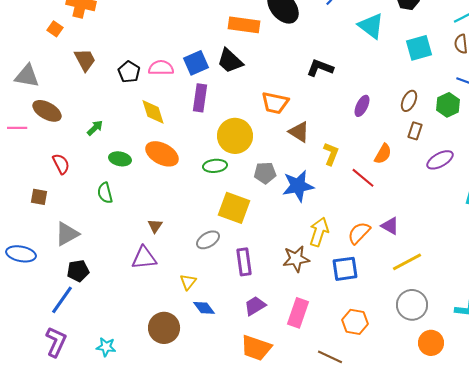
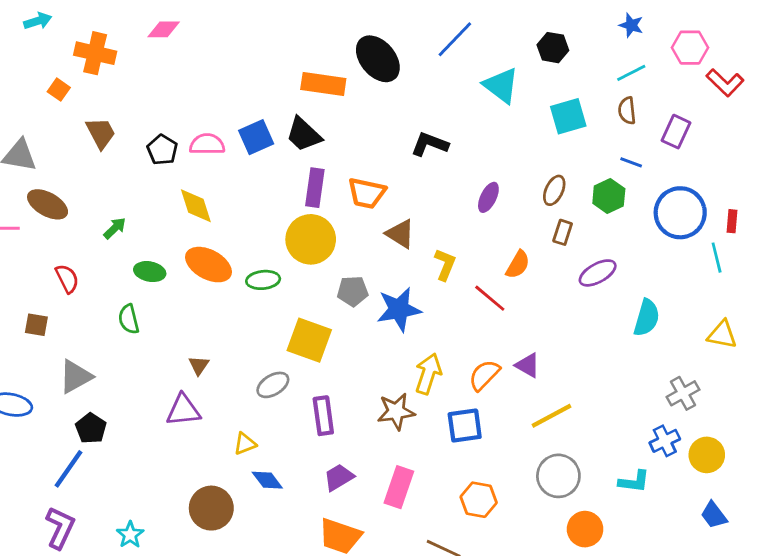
purple rectangle: (200, 98) -> (315, 188), moved
green ellipse: (215, 166) -> (263, 280), moved
black pentagon: (78, 271) -> (91, 428), turned -30
yellow triangle: (188, 282) -> (245, 444), turned 30
cyan star: (106, 347) -> (130, 535), turned 30

